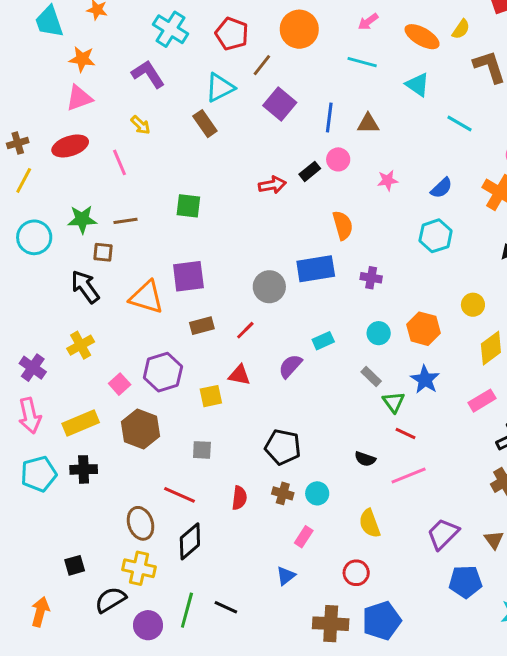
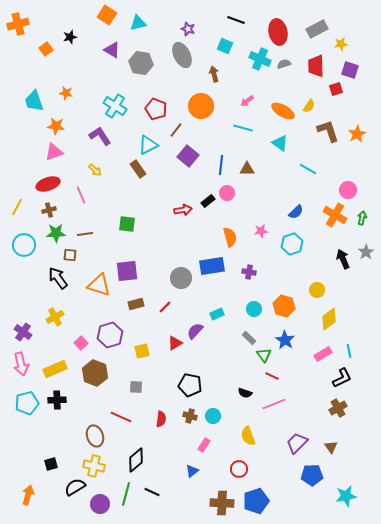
brown cross: (18, 143) -> (49, 210), moved
pink star: (388, 180) -> (261, 231), moved
red triangle: (239, 375) -> (175, 343), moved, turned -42
black diamond: (190, 541) -> (136, 460), moved

